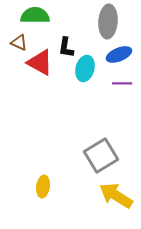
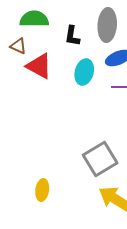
black L-shape: (66, 47) -> (72, 36), moved

